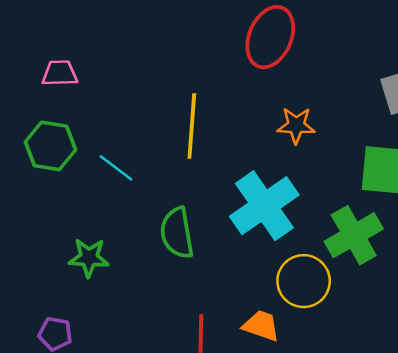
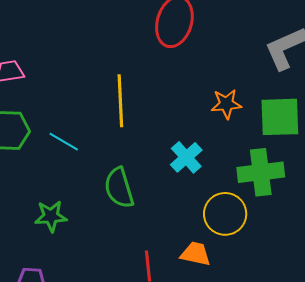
orange star: (296, 125) -> (226, 104), moved
cyan cross: (264, 206) -> (186, 157), size x0.6
green cross: (354, 235) -> (261, 172), turned 30

